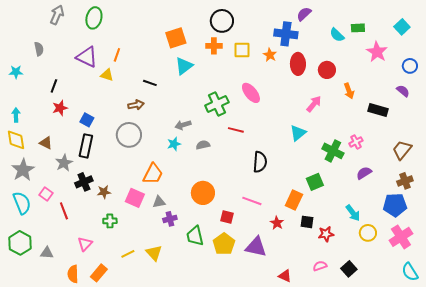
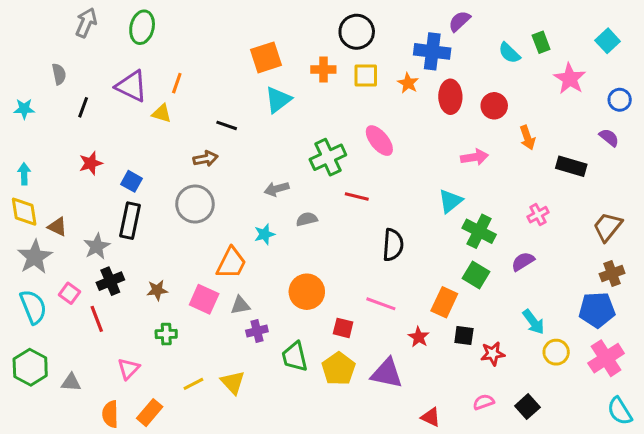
black circle: (222, 21) -> (357, 32), moved
green rectangle: (358, 28) -> (541, 42), turned 72
black line: (54, 86) -> (83, 107), moved
pink arrow: (314, 104) -> (475, 157), turned 42
brown triangle: (46, 143) -> (57, 227), moved
cyan star: (174, 144) -> (264, 234), moved
green cross: (333, 151) -> (479, 231), moved
purple semicircle: (364, 173) -> (523, 261), moved
black cross: (84, 182) -> (110, 281), moved
green square: (315, 182) -> (476, 275), turned -36

